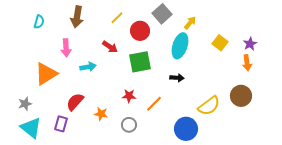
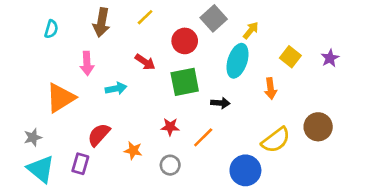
yellow line: (117, 18) -> (145, 17), moved
orange arrow: (247, 63) -> (271, 88), moved
black arrow: (177, 78) -> (220, 103), moved

